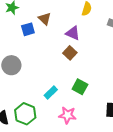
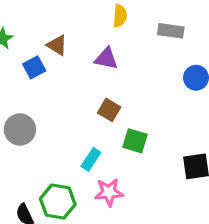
brown square: (70, 53) -> (109, 110), moved
pink star: (68, 115) -> (109, 192), moved

